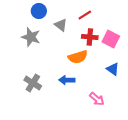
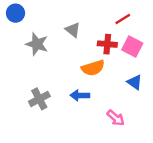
blue circle: (39, 11) -> (15, 13), moved
red line: (85, 15) -> (123, 19), moved
gray cross: (33, 83) -> (39, 99), turned 30

